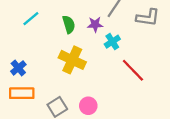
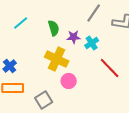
purple star: (95, 24) -> (74, 37), moved
pink circle: (88, 106) -> (69, 81), moved

